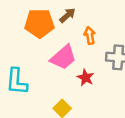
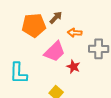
orange arrow: (90, 36) -> (75, 33), turned -72

